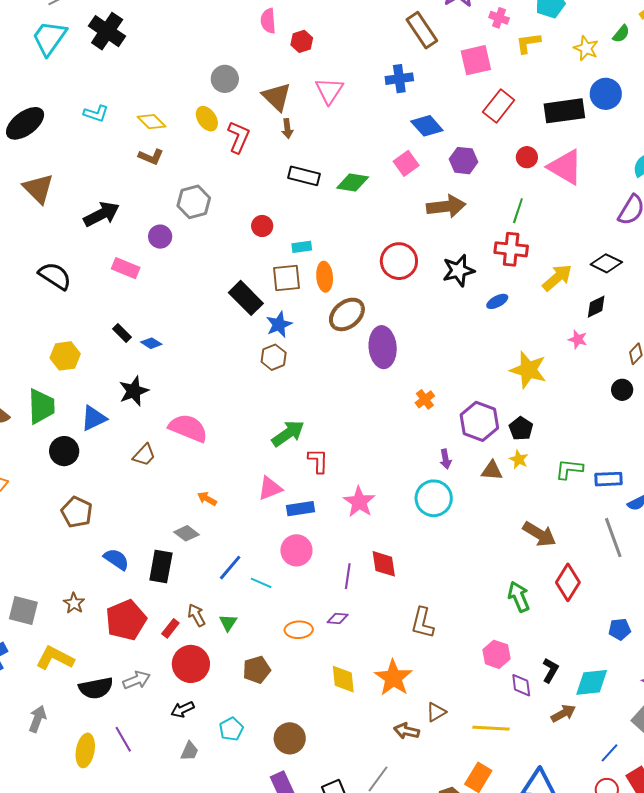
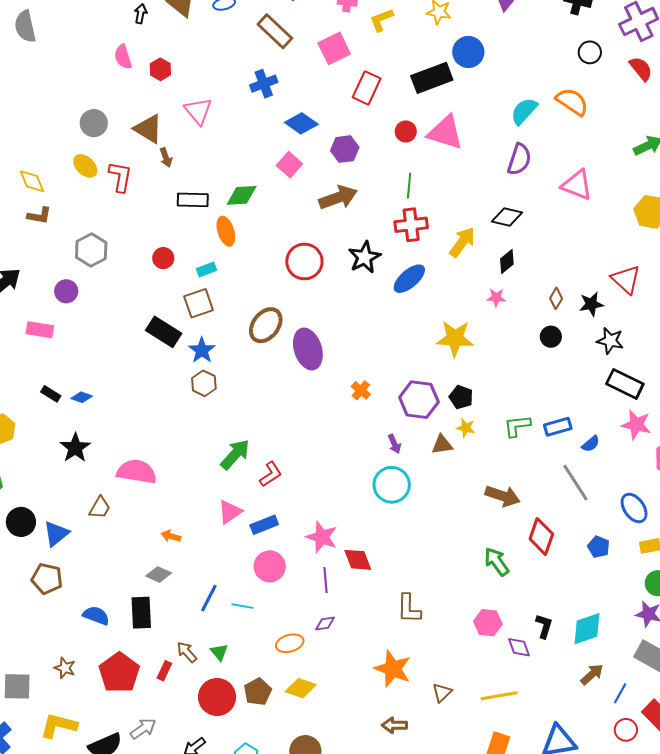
yellow diamond: (152, 122) -> (32, 181), turned 36
orange ellipse: (325, 277) -> (226, 231), moved
blue ellipse: (497, 301) -> (409, 279), size x1.6
blue triangle: (94, 418) -> (56, 534), moved
red L-shape: (318, 461) -> (271, 474), turned 68
pink star: (359, 502) -> (322, 537), moved
blue pentagon: (620, 629) -> (599, 547), moved, turned -30
red circle: (191, 664) -> (217, 697), moved
yellow diamond: (343, 679) -> (301, 688), moved, turned -52
brown arrow: (563, 713) -> (592, 674), moved
brown arrow: (407, 731) -> (394, 725), moved

